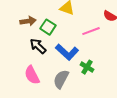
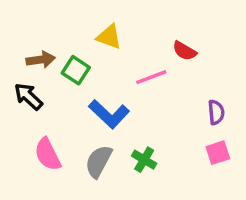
black arrow: (38, 46) -> (28, 96), moved
green cross: (87, 67) -> (144, 160), moved

